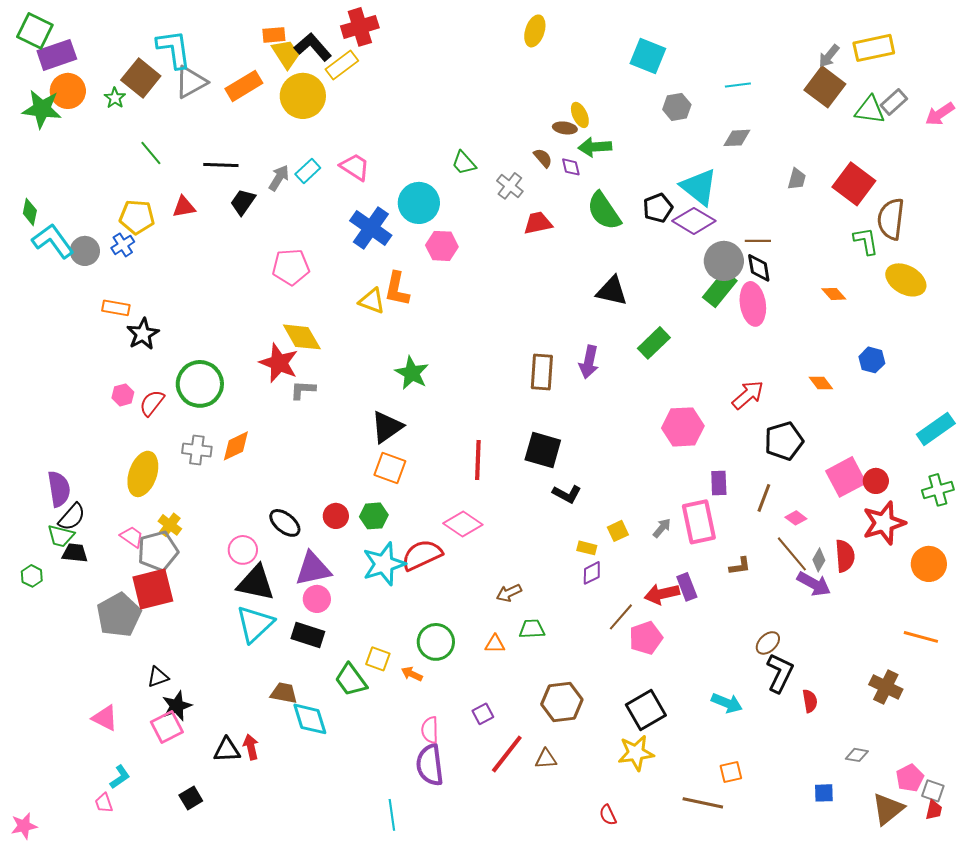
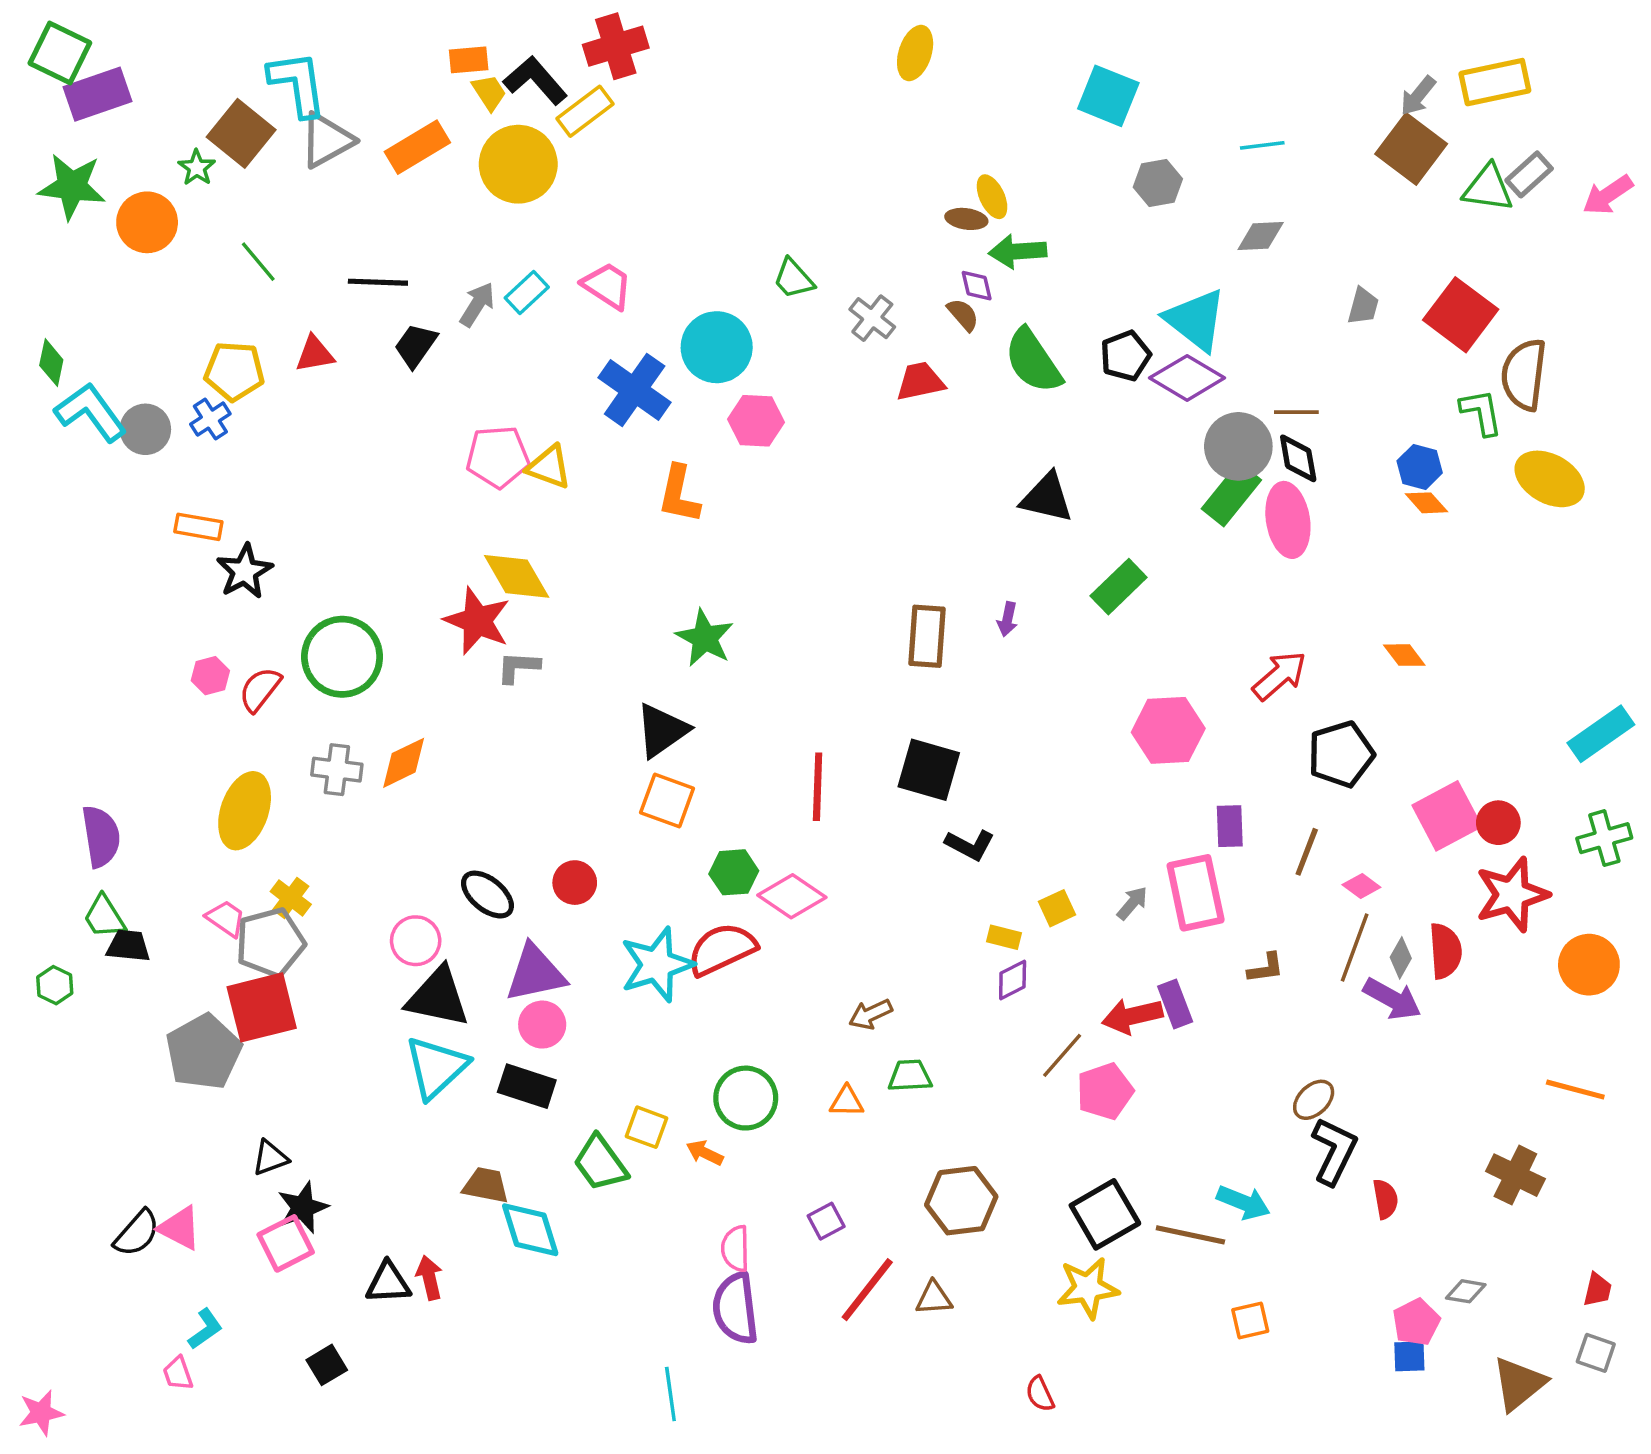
yellow trapezoid: (286, 54) -> (489, 92), size x0.7
orange circle: (68, 91) -> (147, 222), moved
brown semicircle: (543, 158) -> (963, 315), moved
yellow triangle: (372, 301) -> (549, 467), moved
blue hexagon: (872, 360) -> (1420, 467), moved
purple arrow: (589, 362) -> (1007, 619), size x0.6
green hexagon: (374, 516) -> (734, 872), moved
black semicircle: (72, 517) -> (137, 1233), moved
green trapezoid: (61, 536) -> (104, 917), turned 44
brown line: (792, 554) -> (1355, 948), turned 60
pink pentagon: (910, 778) -> (1416, 1322), moved
brown line: (703, 803) -> (1190, 1235), moved
red trapezoid: (934, 810) -> (1598, 1290), moved

